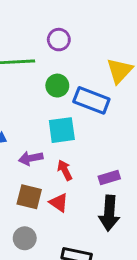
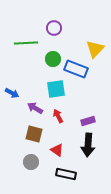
purple arrow: (31, 158) -> (35, 108), turned 42
red triangle: (59, 203) -> (57, 150), moved

